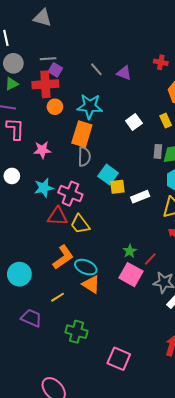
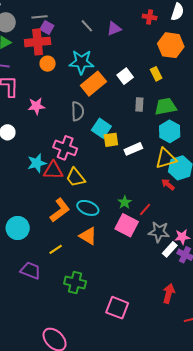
purple triangle: (124, 73) -> (114, 29), turned -42
orange rectangle: (82, 134) -> (93, 84), moved, turned 35
gray rectangle: (158, 151) -> (139, 105), moved
cyan star: (44, 188) -> (37, 163), moved
cyan ellipse: (86, 267) -> (88, 208), moved

